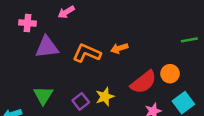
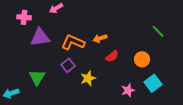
green line: (189, 40) -> (158, 31), turned 56
red semicircle: (143, 82) -> (112, 56), moved, size x0.6
purple square: (81, 101) -> (68, 65), moved

